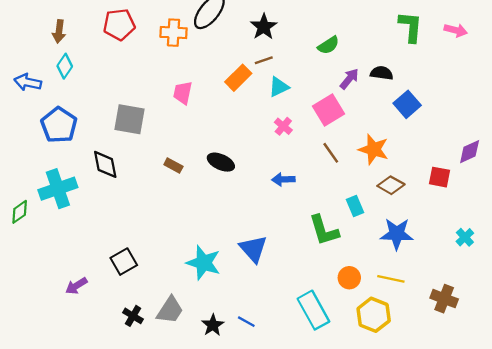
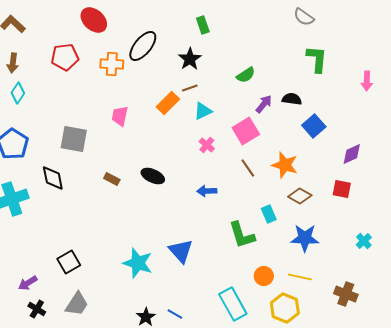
pink arrow: (456, 30) -> (367, 81), moved, turned 78
purple diamond: (470, 152) -> (352, 154), moved
gray trapezoid: (170, 310) -> (77, 304), moved
black cross: (133, 316) -> (37, 309), moved

